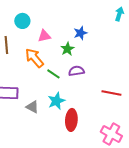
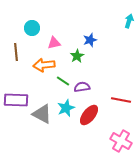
orange arrow: (34, 58) -> (44, 65), turned -55
purple semicircle: (76, 71) -> (82, 87), moved
gray triangle: (32, 107) -> (42, 114), size x1.5
red ellipse: (71, 120) -> (89, 115), moved, turned 35

